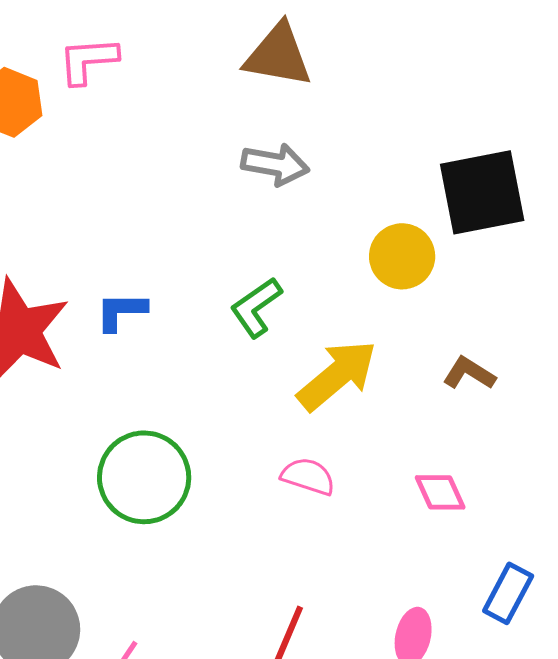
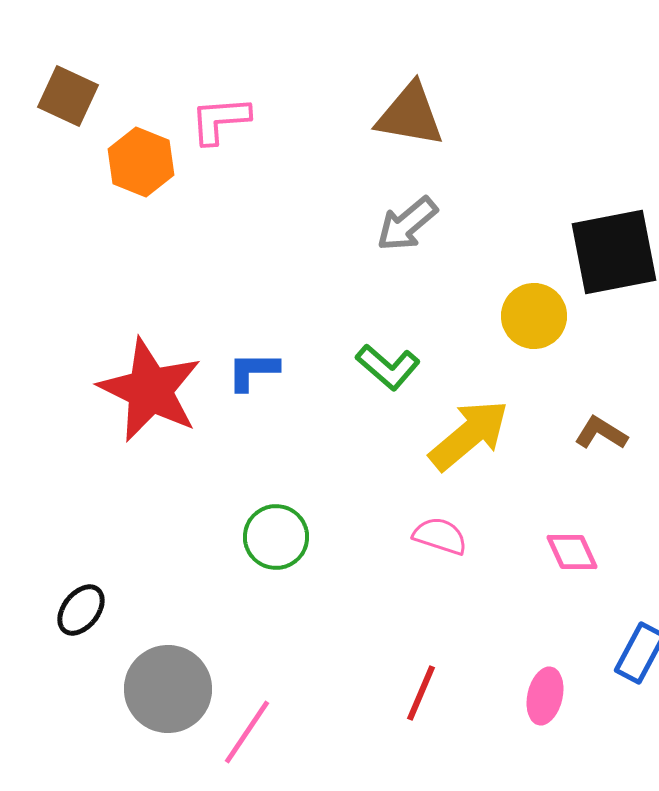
gray arrow: (275, 164) -> (407, 224), turned 130
green L-shape: (256, 307) -> (388, 367), turned -104
green circle: (144, 477) -> (276, 537), size x0.7

